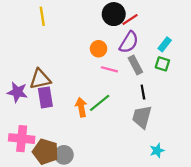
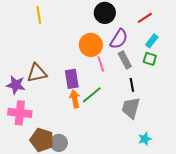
red line: (130, 19) -> (145, 18), moved
orange circle: (99, 49) -> (91, 45), size x1.5
pink line: (109, 69) -> (101, 64), turned 56
purple rectangle: (45, 97) -> (72, 79), moved
pink cross: (22, 139) -> (20, 113), moved

